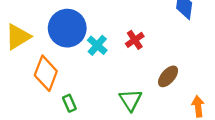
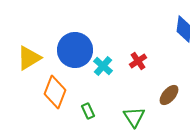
green rectangle: (69, 103) -> (88, 111), moved

